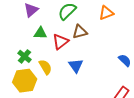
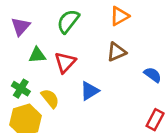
brown triangle: (80, 32) -> (116, 52), moved
blue triangle: (76, 66) -> (90, 91), turned 42

